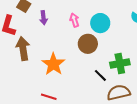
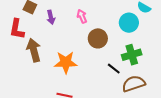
cyan circle: (100, 23) -> (129, 23), moved
orange star: (53, 64) -> (66, 62), turned -30

